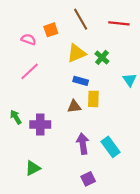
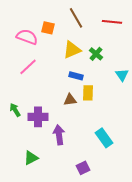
orange square: (51, 30) -> (48, 28), turned 32
pink semicircle: (28, 39) -> (27, 37), size x1.5
purple arrow: (83, 144) -> (59, 135), moved

